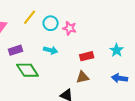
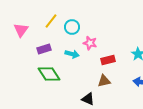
pink star: (70, 28) -> (90, 43), moved
purple rectangle: (16, 50) -> (44, 49), moved

